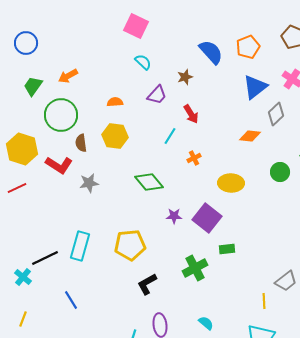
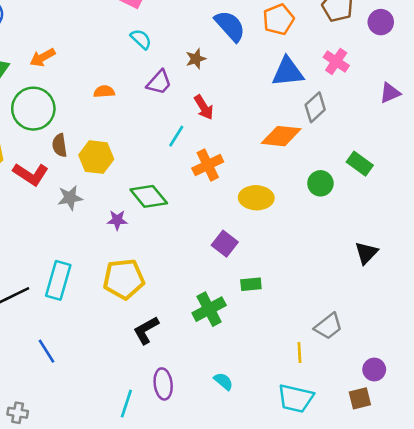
blue triangle: (255, 87) -> (288, 72), turned 32
yellow hexagon: (115, 136) -> (96, 157), moved
orange diamond: (250, 136) -> (281, 136), size x1.4
orange cross: (194, 158) -> (208, 165), size x1.6
purple star: (174, 216) -> (117, 220), moved
purple square: (207, 218) -> (225, 244), size x0.7

